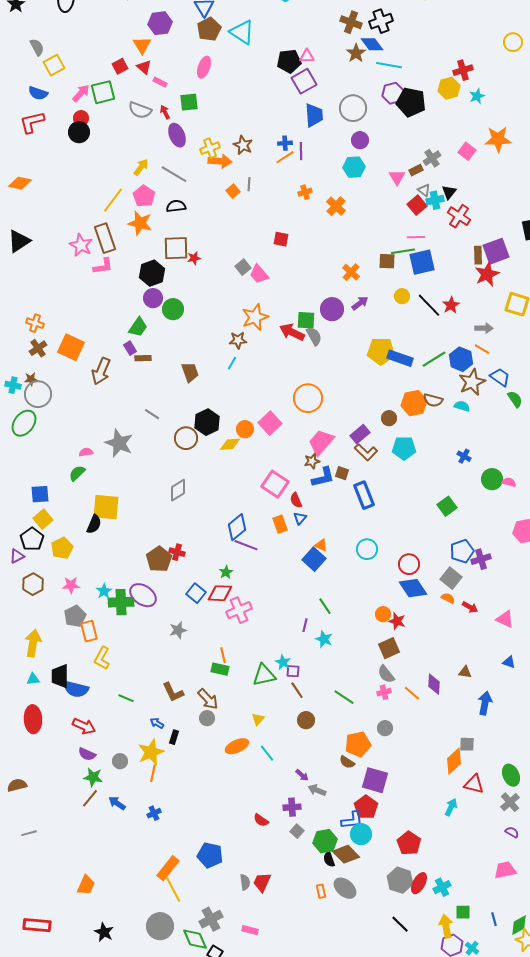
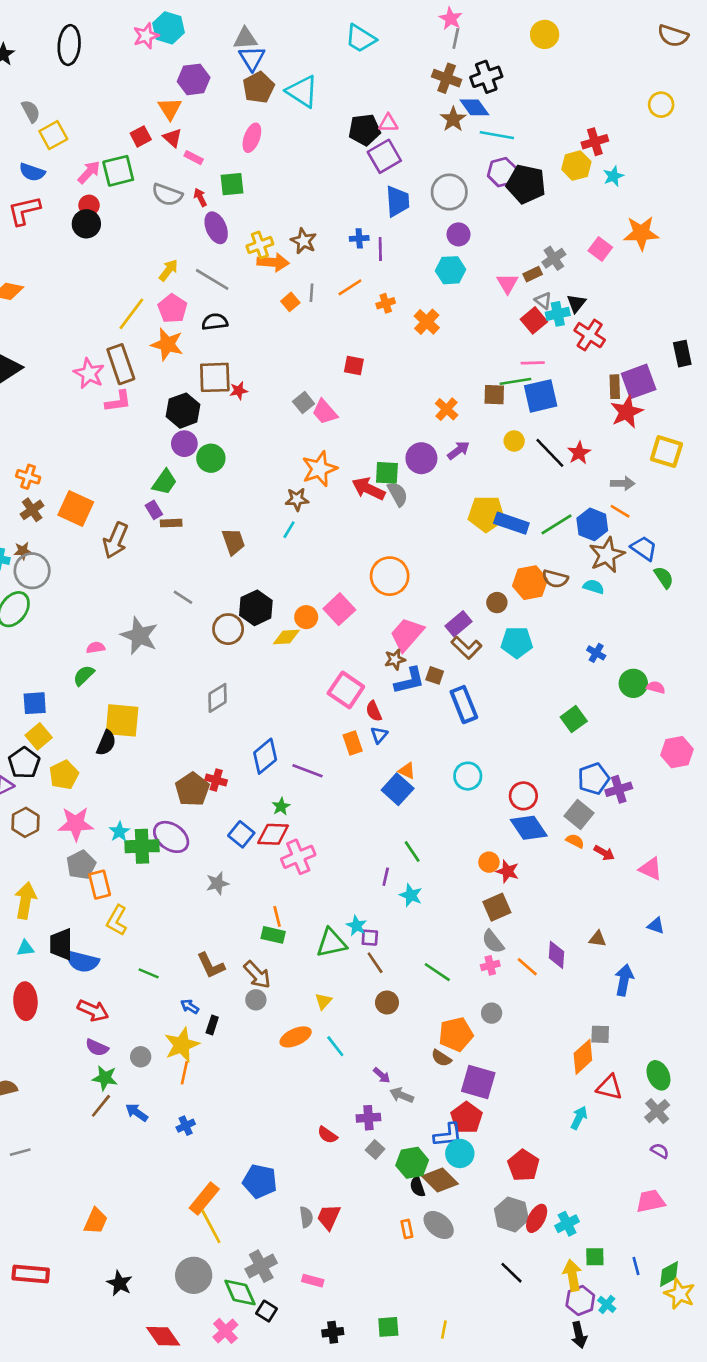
orange line: (285, 157) -> (350, 287), moved
blue diamond: (237, 527) -> (265, 756), moved
pink star: (71, 585) -> (76, 824), size x1.5

